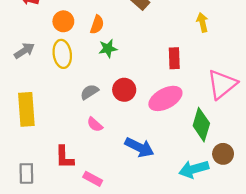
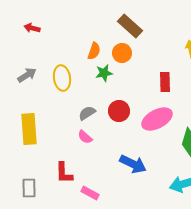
orange circle: (63, 21) -> (122, 53), moved
pink semicircle: (95, 125) -> (85, 137), moved

